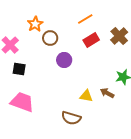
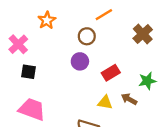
brown circle: (50, 38) -> (87, 36), moved
red rectangle: (91, 40) -> (111, 73), moved

